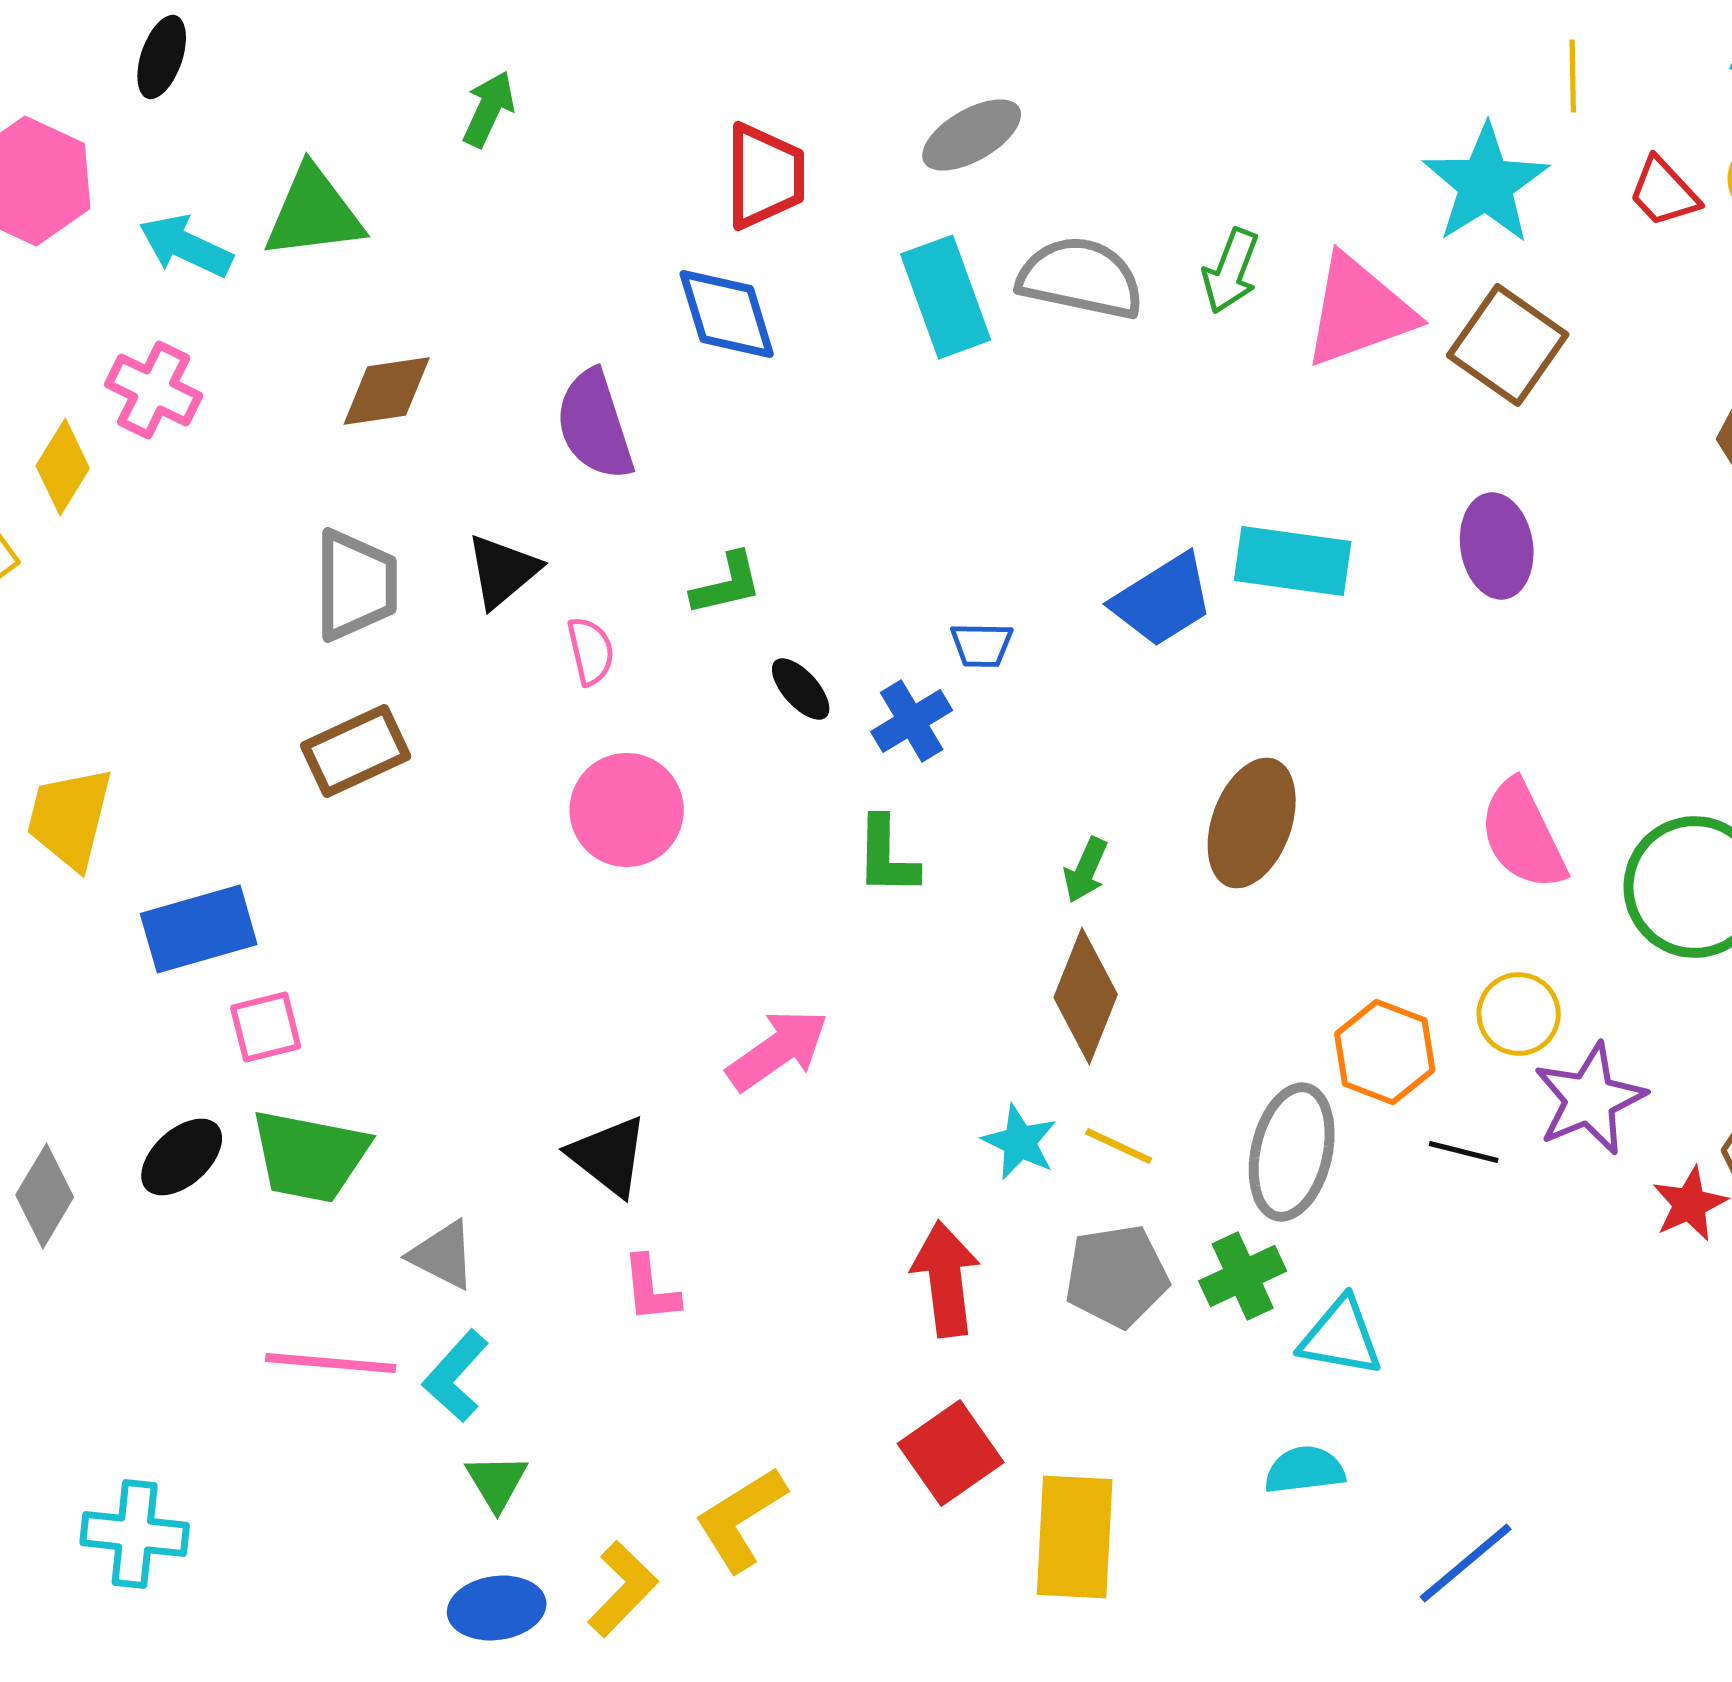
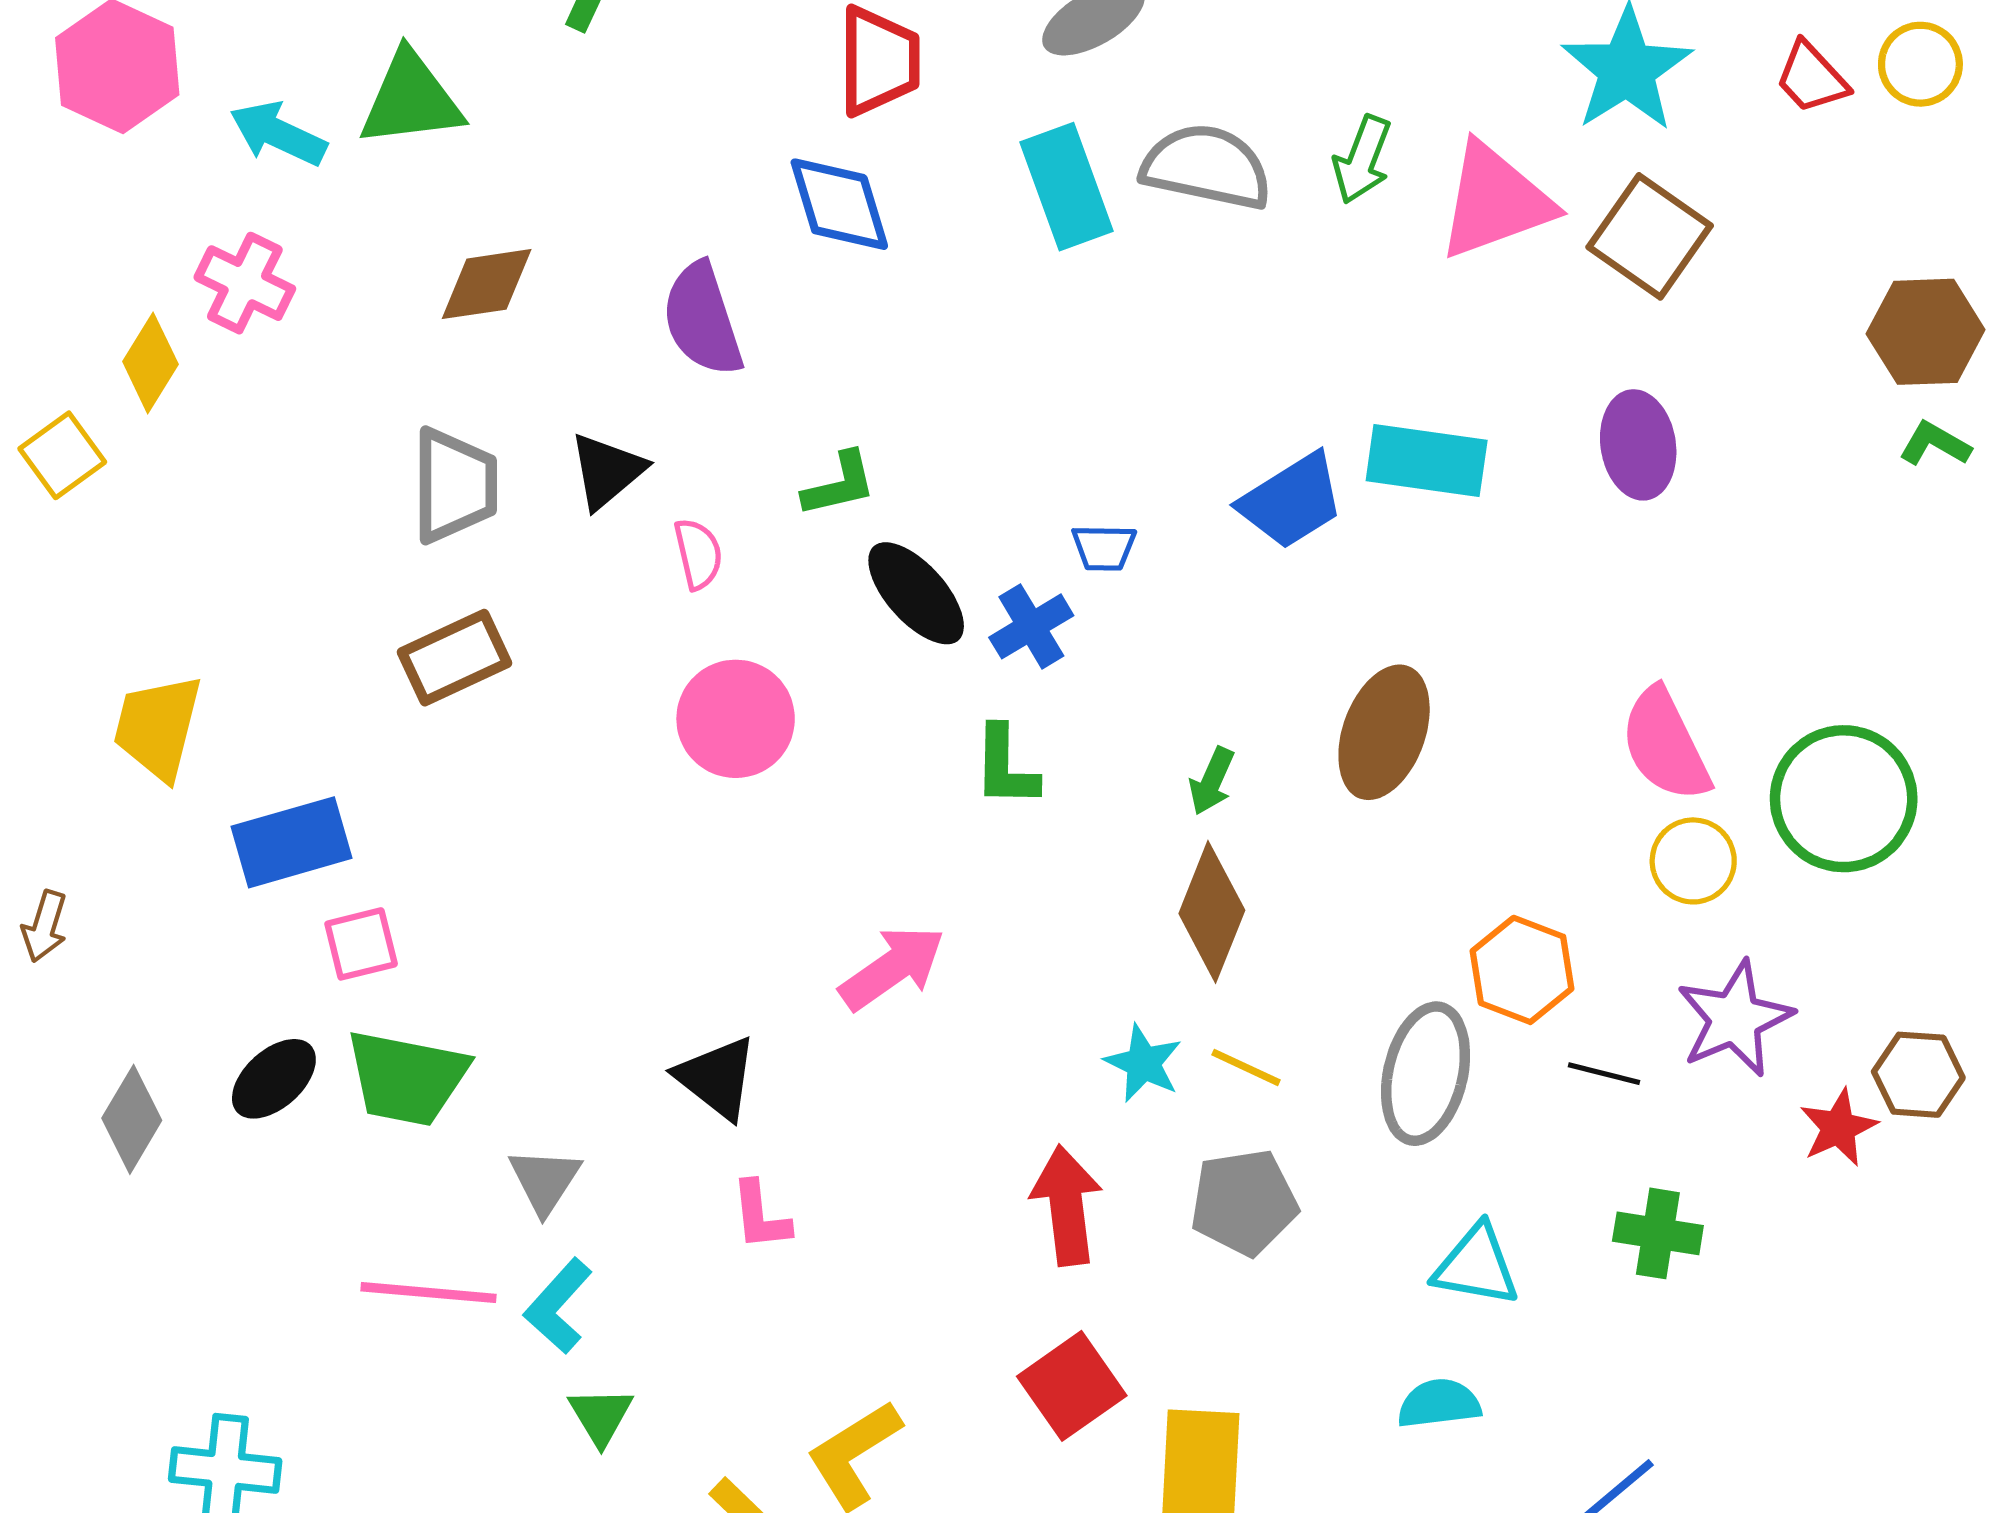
black ellipse: (801, 689) -> (916, 593), size x1.6
yellow circle: (1519, 1014) -> (1693, 861), moved
gray triangle: (443, 1255) -> (545, 1181), turned 36
green cross: (1243, 1276) -> (1658, 1233), moved, turned 34

